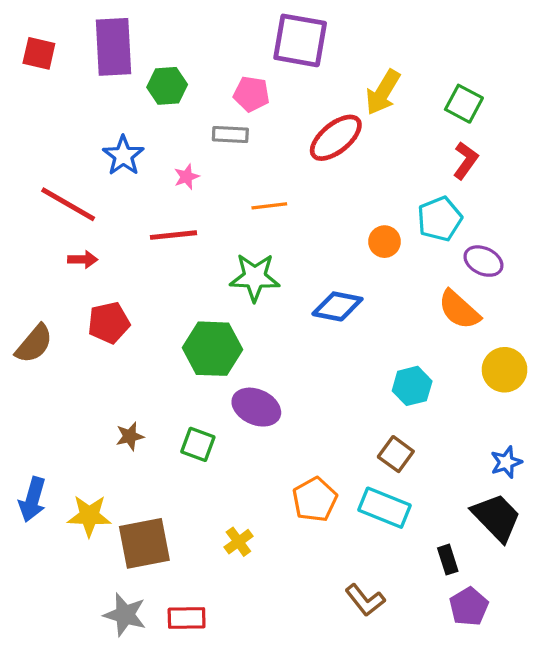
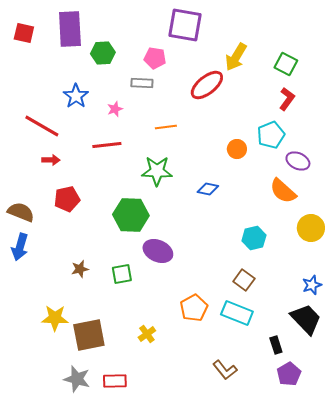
blue diamond: (337, 306) -> (208, 189), size x0.7
brown semicircle: (34, 344) -> (21, 212), turned -108
green square: (198, 444) -> (122, 274), turned -30
blue arrow: (32, 500) -> (20, 247), moved

